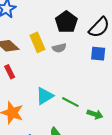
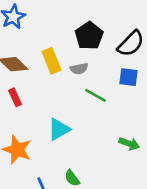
green line: (70, 102) -> (96, 95), moved
green arrow: (95, 114) -> (129, 144), moved

